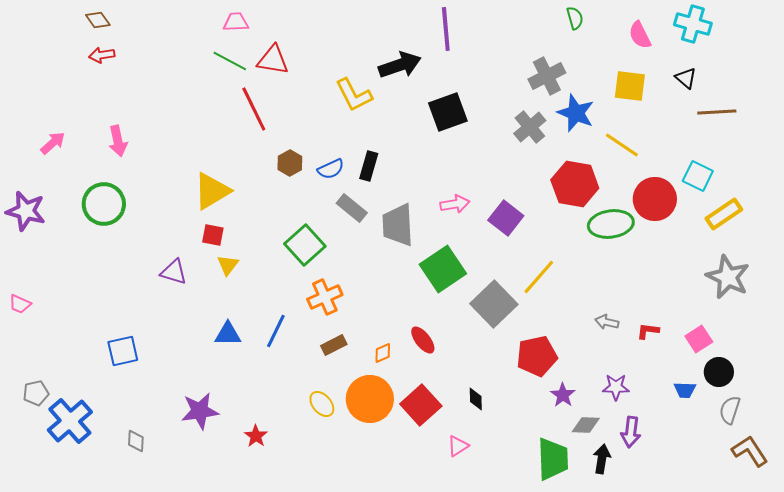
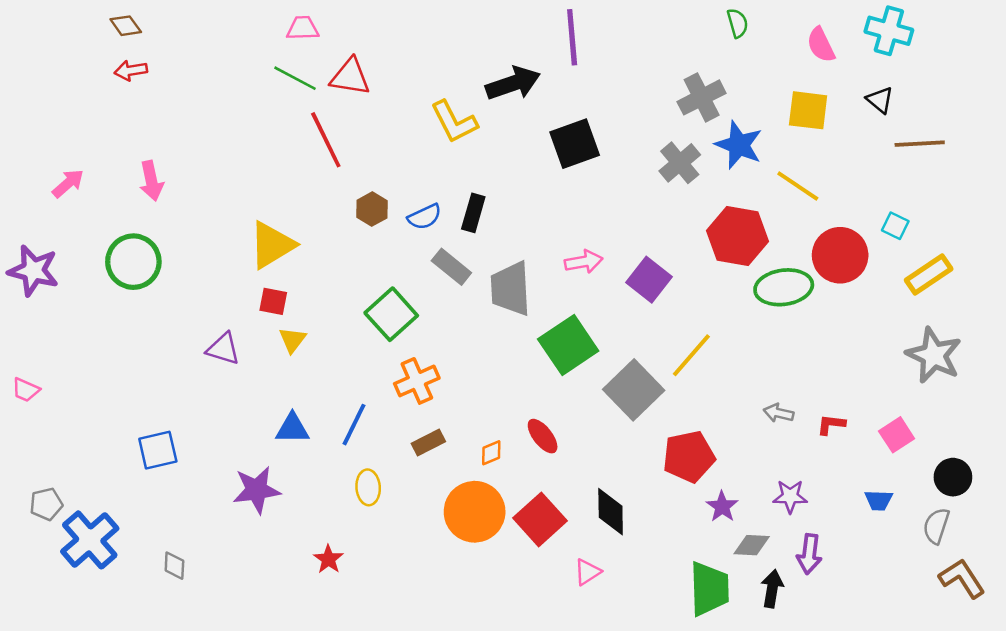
cyan square: (698, 176) -> (895, 226), size x0.7
black circle: (719, 372) -> (953, 477), moved
black diamond: (476, 399) -> (611, 512), size x1.6
yellow ellipse: (322, 404) -> (368, 487), moved, turned 36
purple star: (200, 411) -> (257, 490), moved

